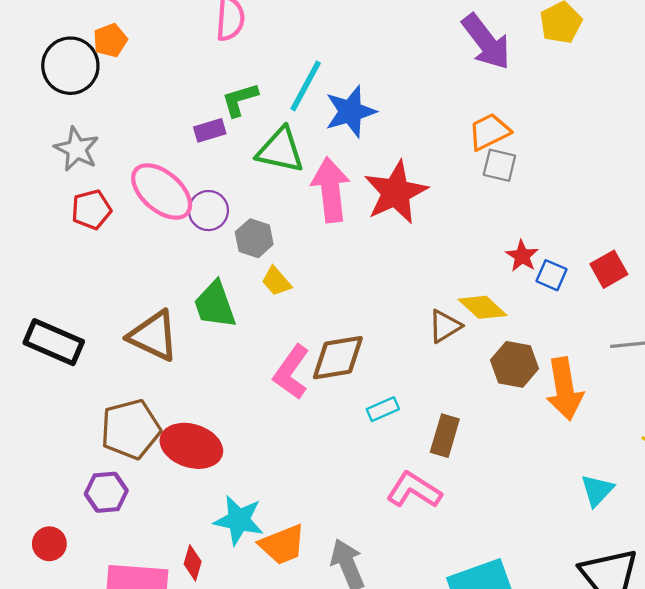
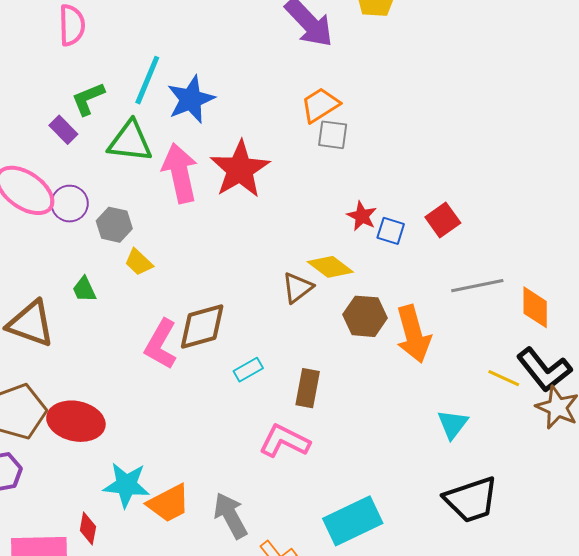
purple rectangle: (210, 130) -> (63, 130), turned 68
green trapezoid: (215, 305) -> (84, 289), size x0.6

